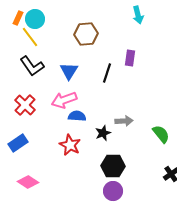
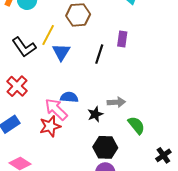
yellow line: (30, 37) -> (48, 35), moved, turned 65
pink arrow: (64, 100) -> (56, 109), moved, turned 65
green semicircle: (161, 134) -> (136, 125), moved
red star: (70, 145) -> (50, 126), moved, turned 30

